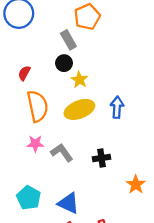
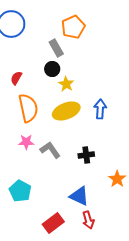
blue triangle: (68, 203) -> (79, 196), moved

